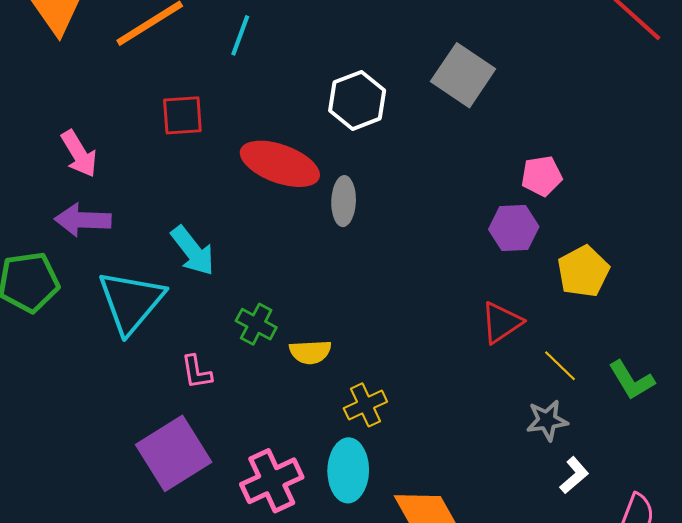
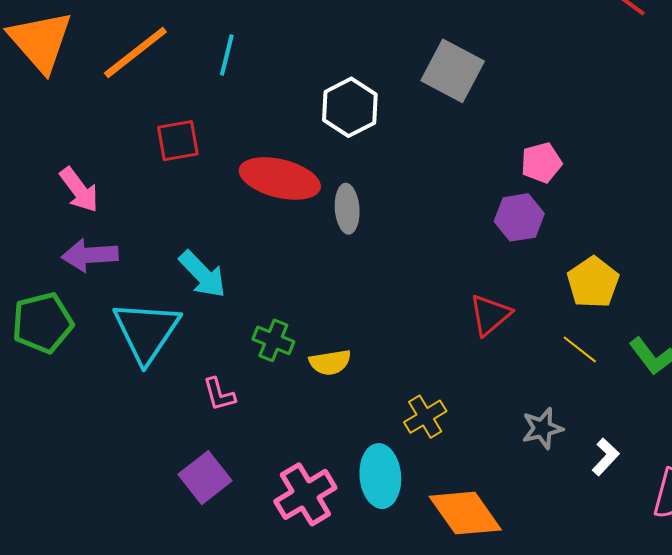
yellow pentagon: (583, 271) -> (593, 282), moved
red triangle: (501, 323) -> (490, 315), moved
yellow cross: (365, 405) -> (425, 417), moved
gray star: (547, 420) -> (542, 428), moved
purple square: (174, 453) -> (205, 478), size x0.7

